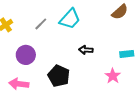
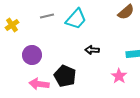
gray line: (41, 24) -> (47, 16), moved, turned 32
pink arrow: (19, 84) -> (39, 84), moved

